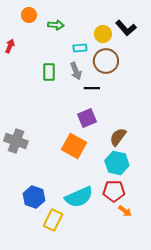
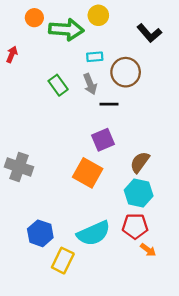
green arrow: (56, 25) -> (66, 30), size x1.8
yellow circle: (103, 34) -> (98, 15), moved
green rectangle: (49, 72) -> (58, 85), turned -36

